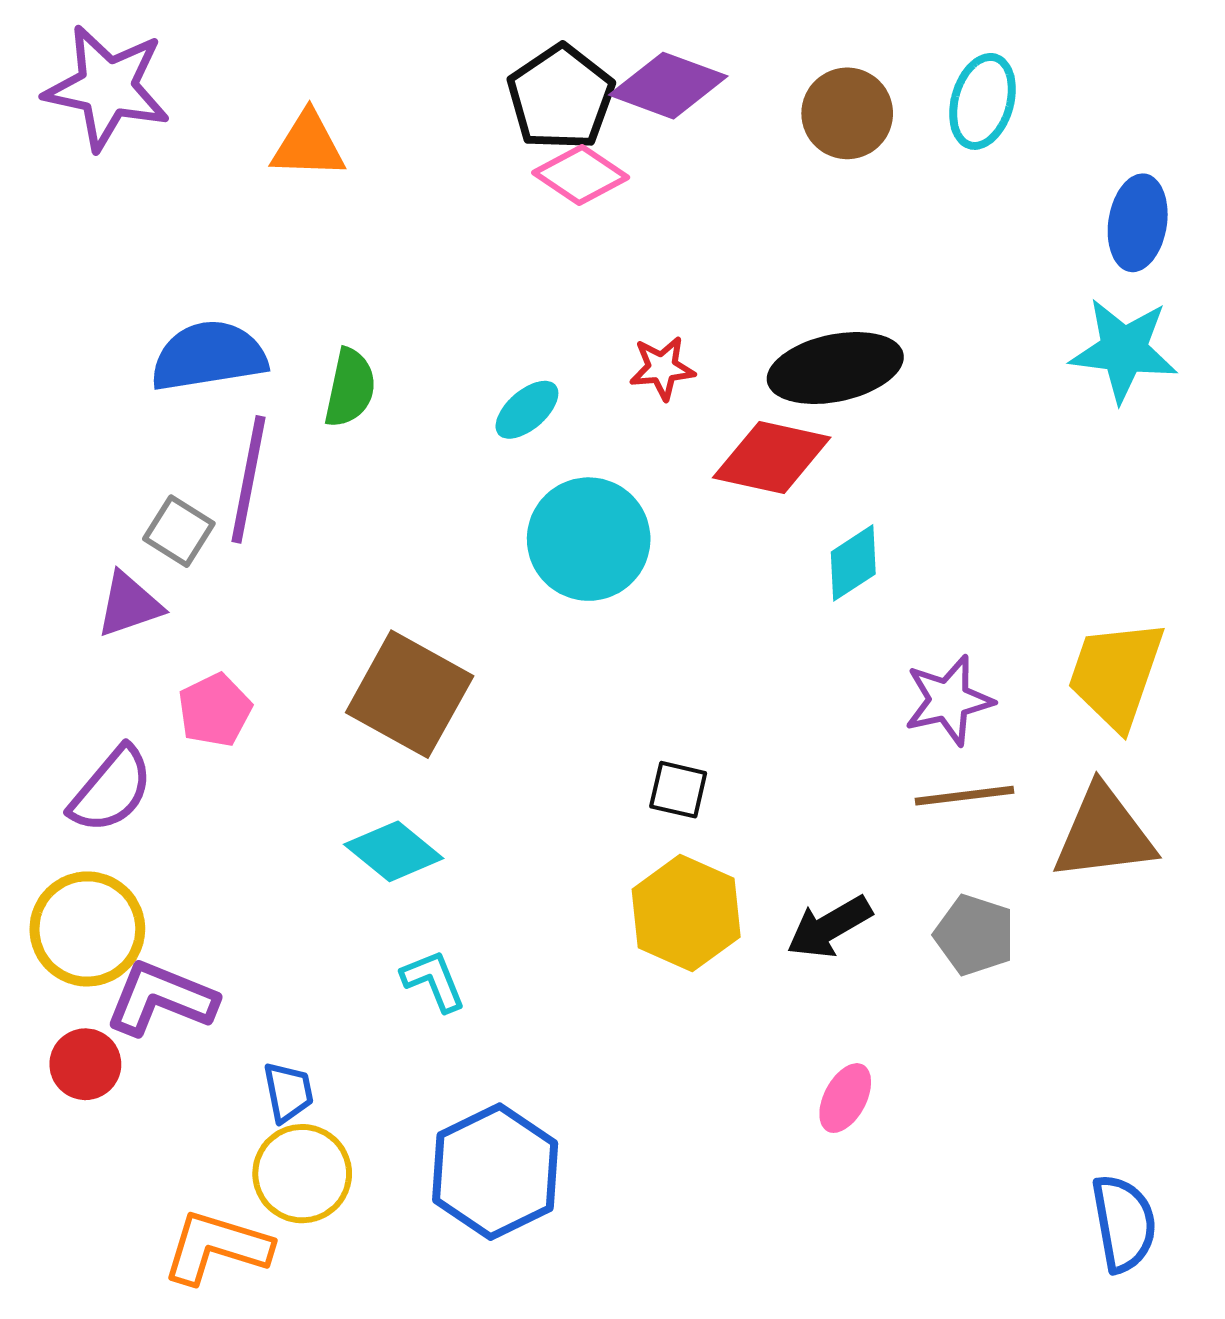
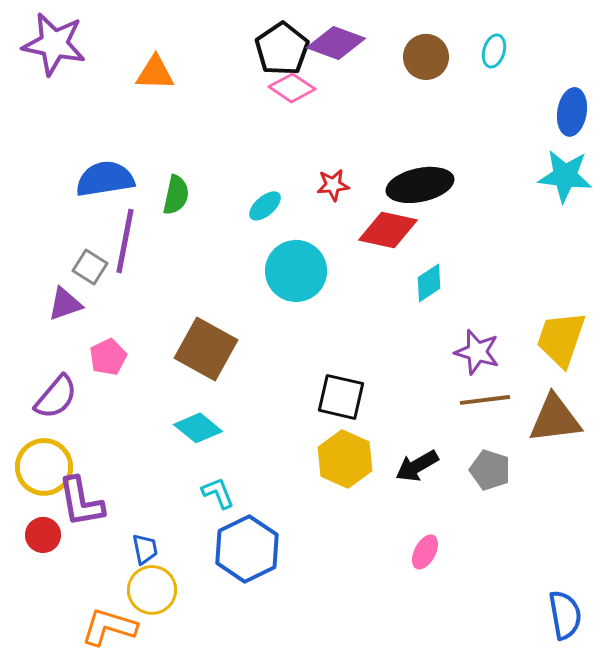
cyan ellipse: (982, 101) -> (494, 51), size x0.7
purple star: (949, 700) -> (477, 352), turned 30
black square: (678, 790) -> (341, 397), size x1.6
purple L-shape: (161, 999) -> (81, 502), turned -122
blue hexagon: (495, 1172) -> (247, 549), moved

